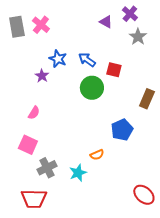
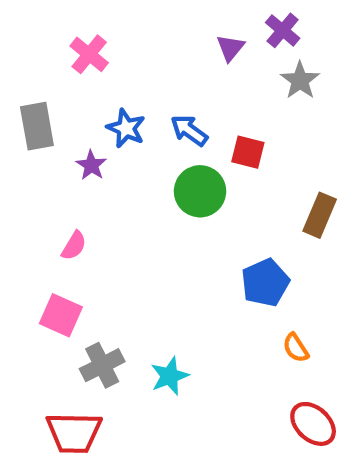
purple triangle: (106, 22) -> (230, 48), turned 40
gray rectangle: (17, 27) -> (37, 126), moved
orange semicircle: (97, 155) -> (296, 348), moved, turned 80

